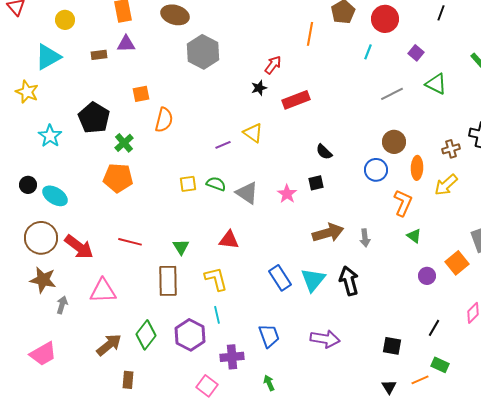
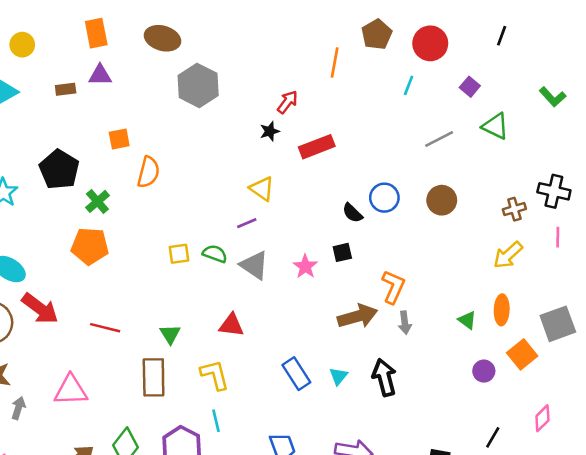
purple line: (223, 145) -> (247, 223), moved
orange ellipse: (417, 168) -> (502, 310), moved
blue circle: (376, 170) -> (384, 198), moved
orange L-shape: (403, 203) -> (393, 287), moved
red arrow: (79, 247) -> (40, 309), moved
cyan triangle: (313, 280) -> (338, 376), size x0.6

